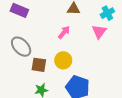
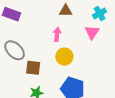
pink arrow: (64, 32) -> (57, 34), turned -32
yellow circle: (63, 60) -> (64, 57), moved

